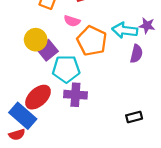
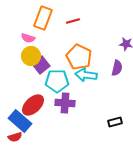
pink semicircle: (72, 21) -> (28, 38), moved
cyan arrow: (125, 30) -> (86, 75), moved

